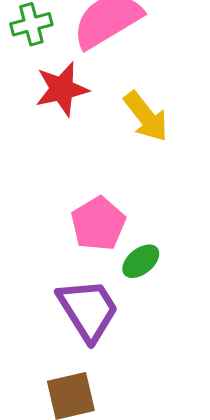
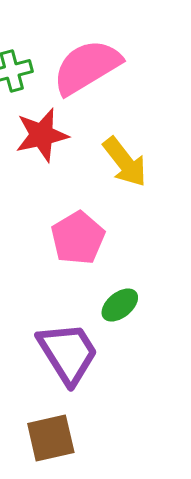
pink pentagon: (98, 224) -> (78, 238), moved

